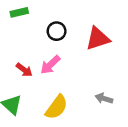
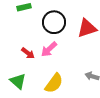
black circle: (57, 31) -> (54, 22), size x1.5

